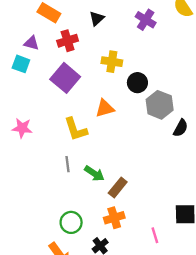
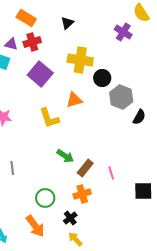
purple cross: (146, 20) -> (123, 32), moved
red cross: (68, 41) -> (32, 42), moved
yellow cross: (112, 62) -> (80, 60), size x1.4
gray line: (68, 164) -> (12, 168), moved
pink line: (155, 235) -> (111, 173), moved

